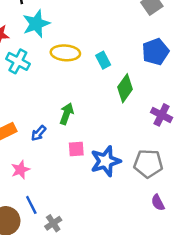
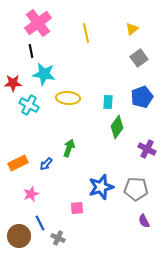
cyan star: (36, 24) -> (44, 74), turned 30
cyan rectangle: (103, 60) -> (108, 102), moved, turned 32
pink square: (76, 149) -> (77, 208), moved
gray cross: (53, 223) -> (58, 238), turned -32

